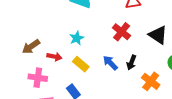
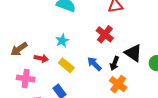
black triangle: (158, 35) -> (133, 53), moved
orange cross: (151, 81) -> (118, 84), moved

